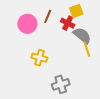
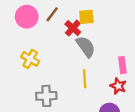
yellow line: (87, 49) -> (85, 79), moved

